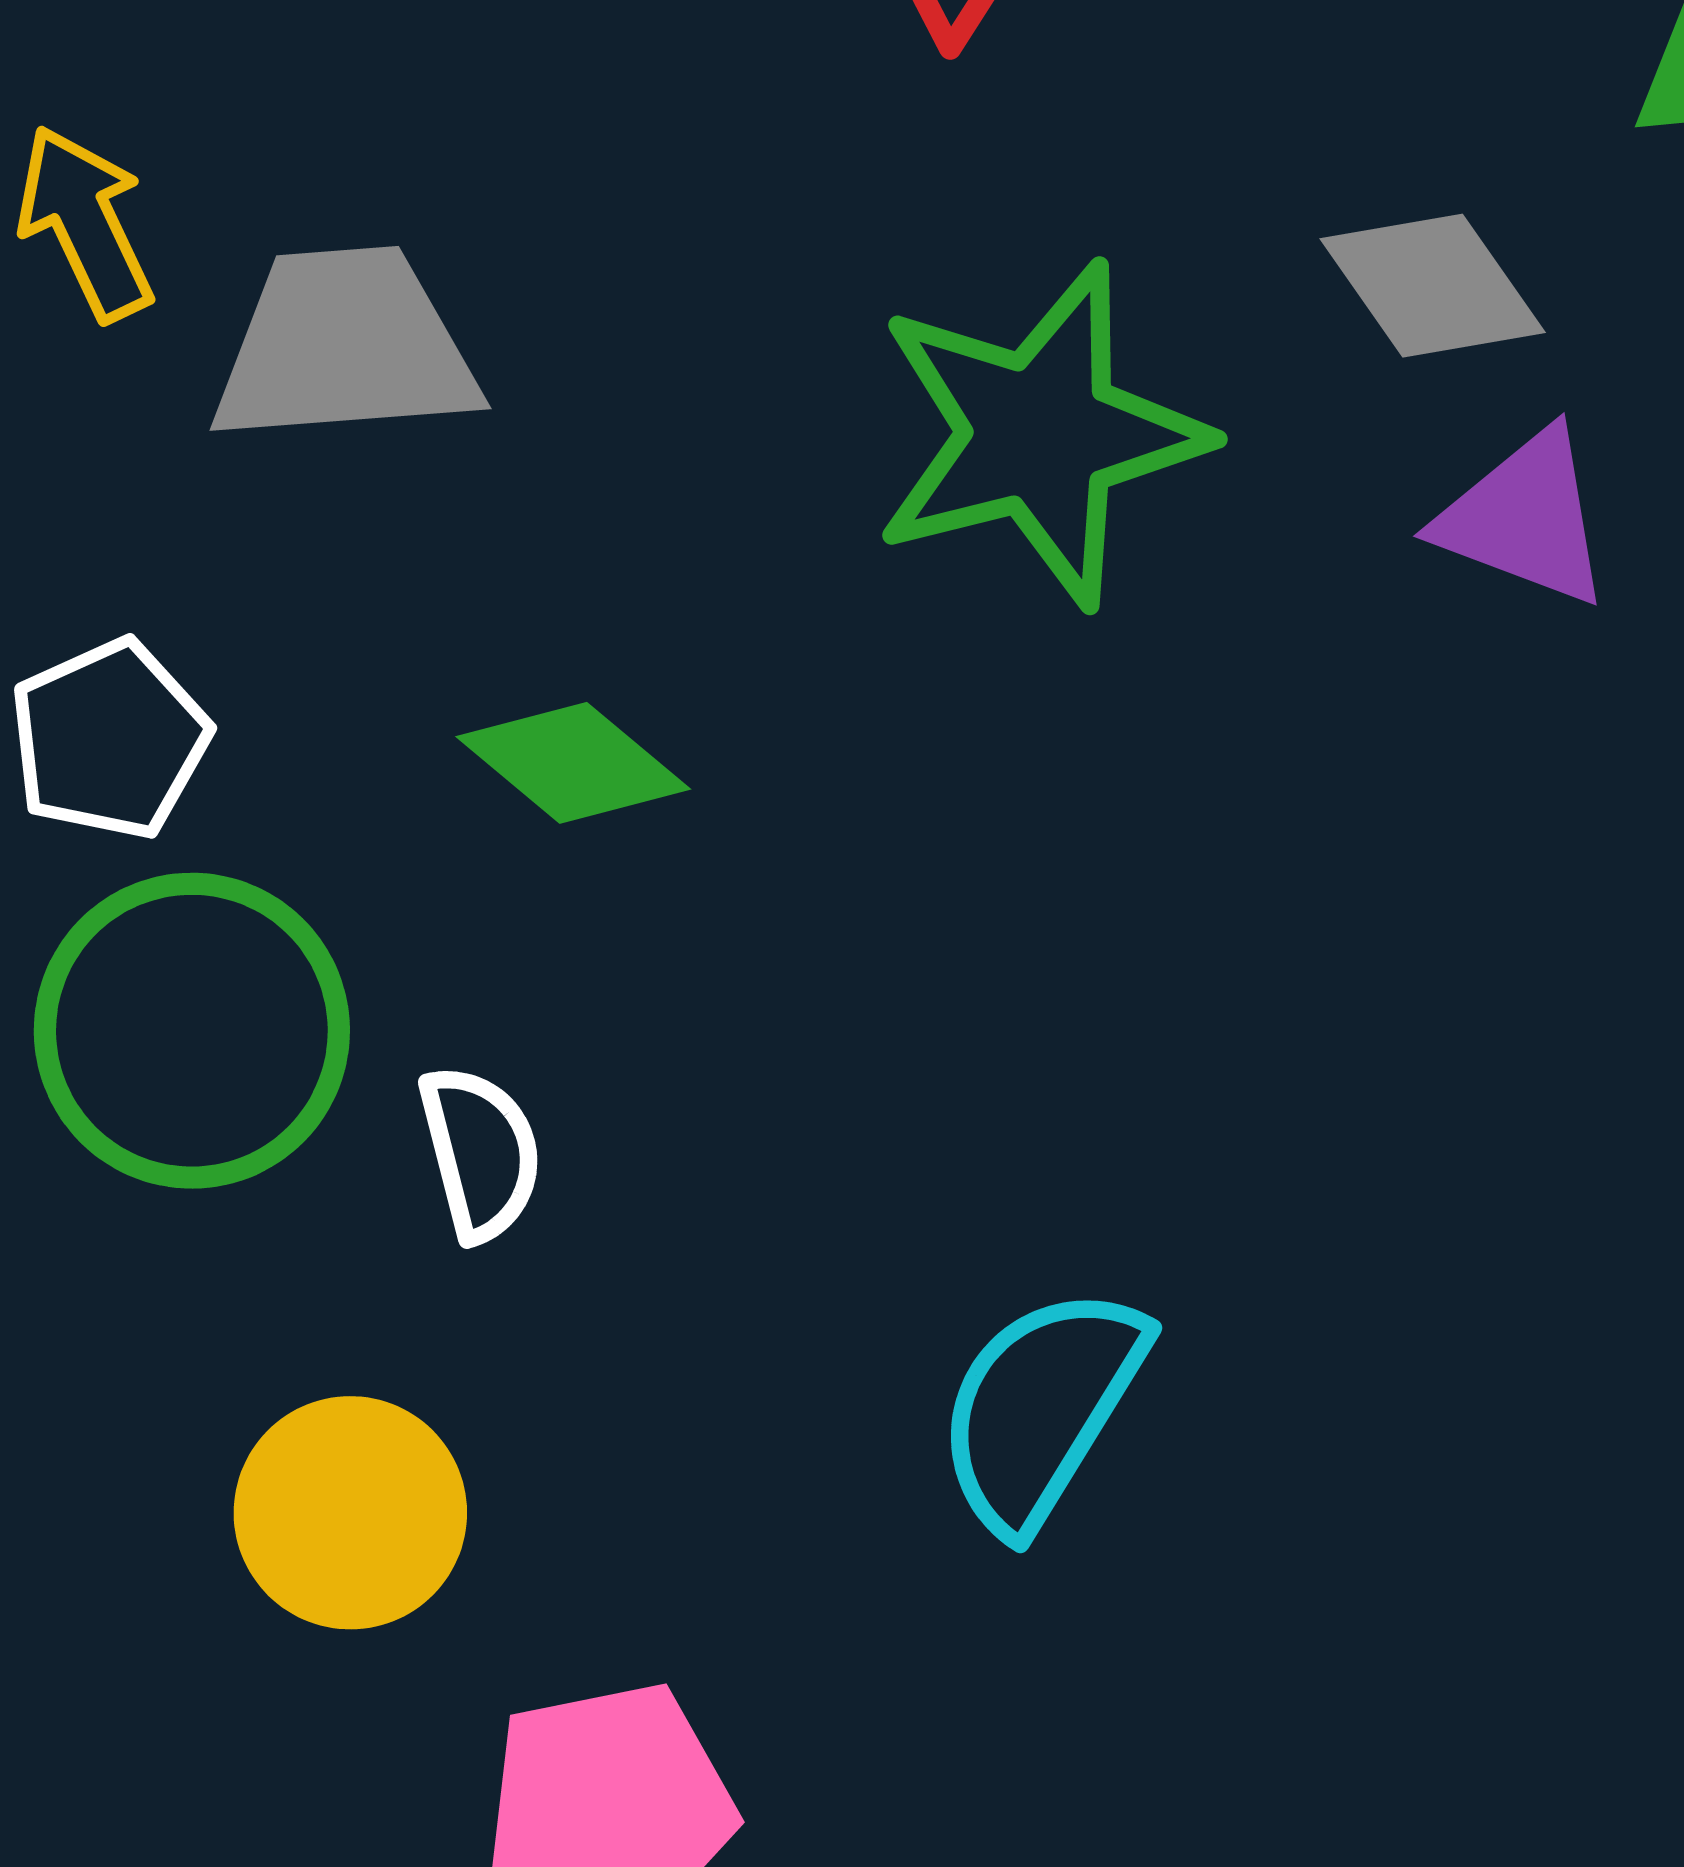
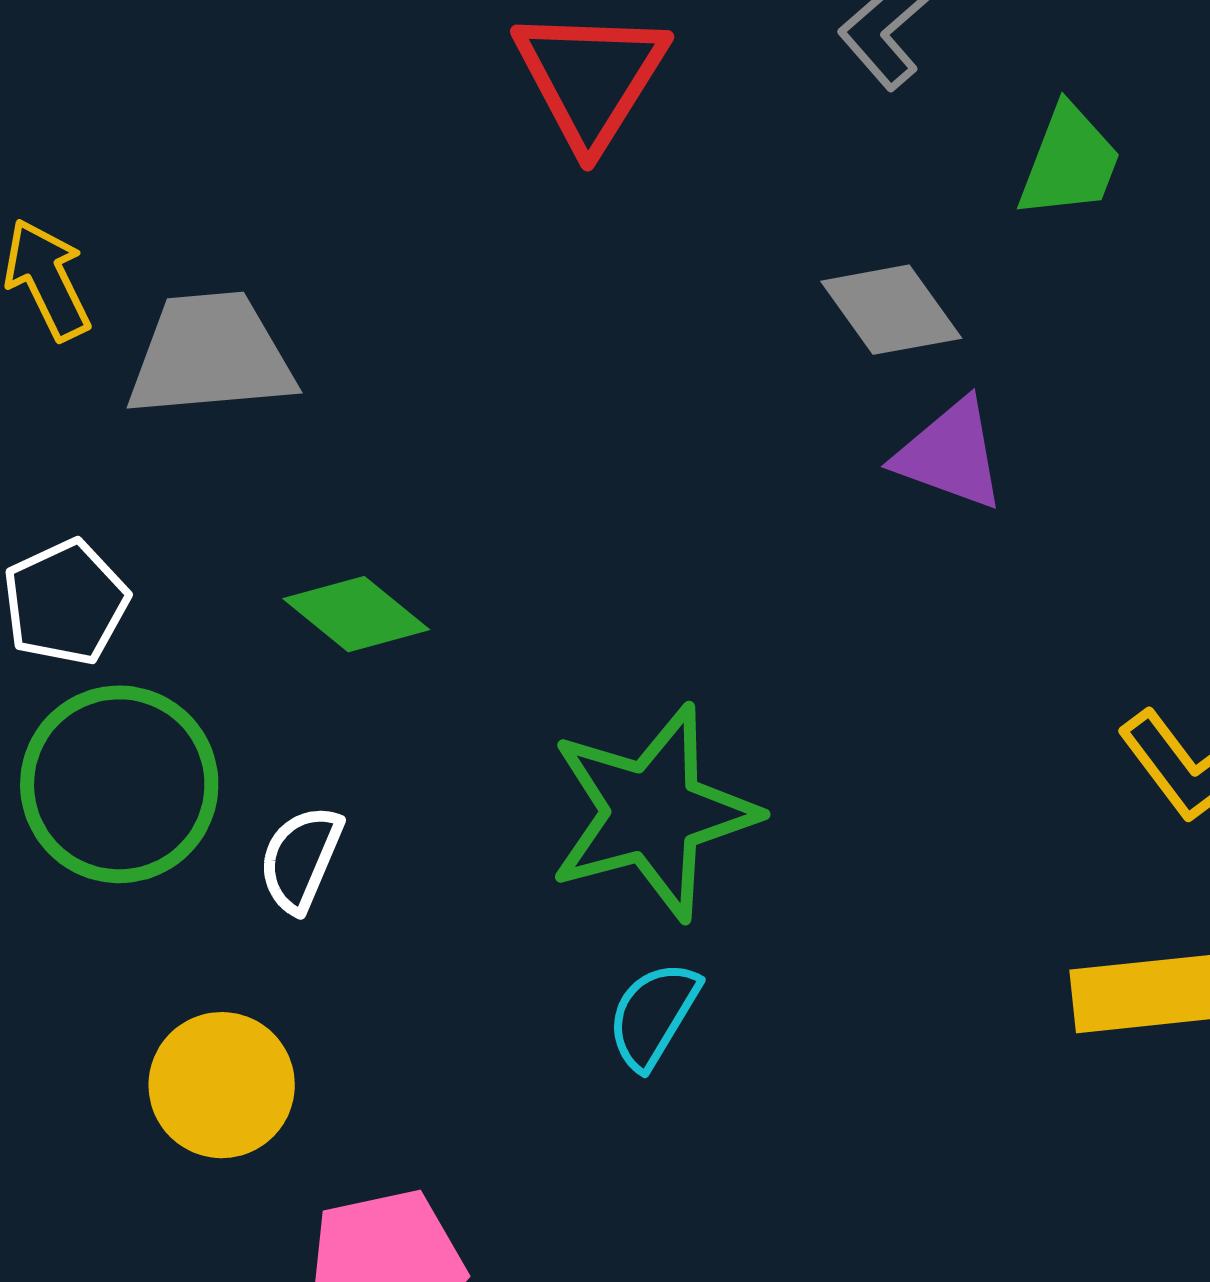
green star: (1039, 434) -> (653, 813), moved
white semicircle: (480, 1153) -> (301, 859), turned -142
cyan semicircle: (1041, 1408) -> (653, 1015), size x0.7

